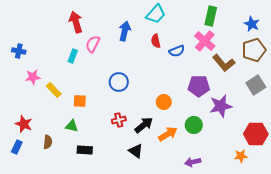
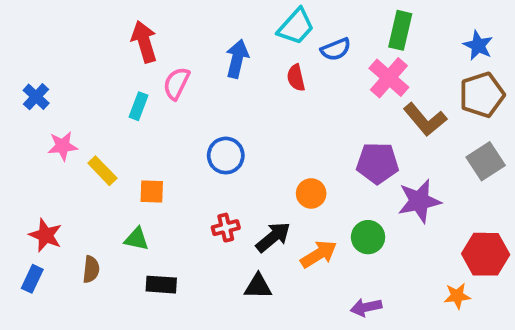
blue cross: (19, 51) -> (36, 97), turned 32
blue semicircle: (177, 51) -> (336, 49), moved
black triangle: (136, 151) -> (258, 286), turned -35

